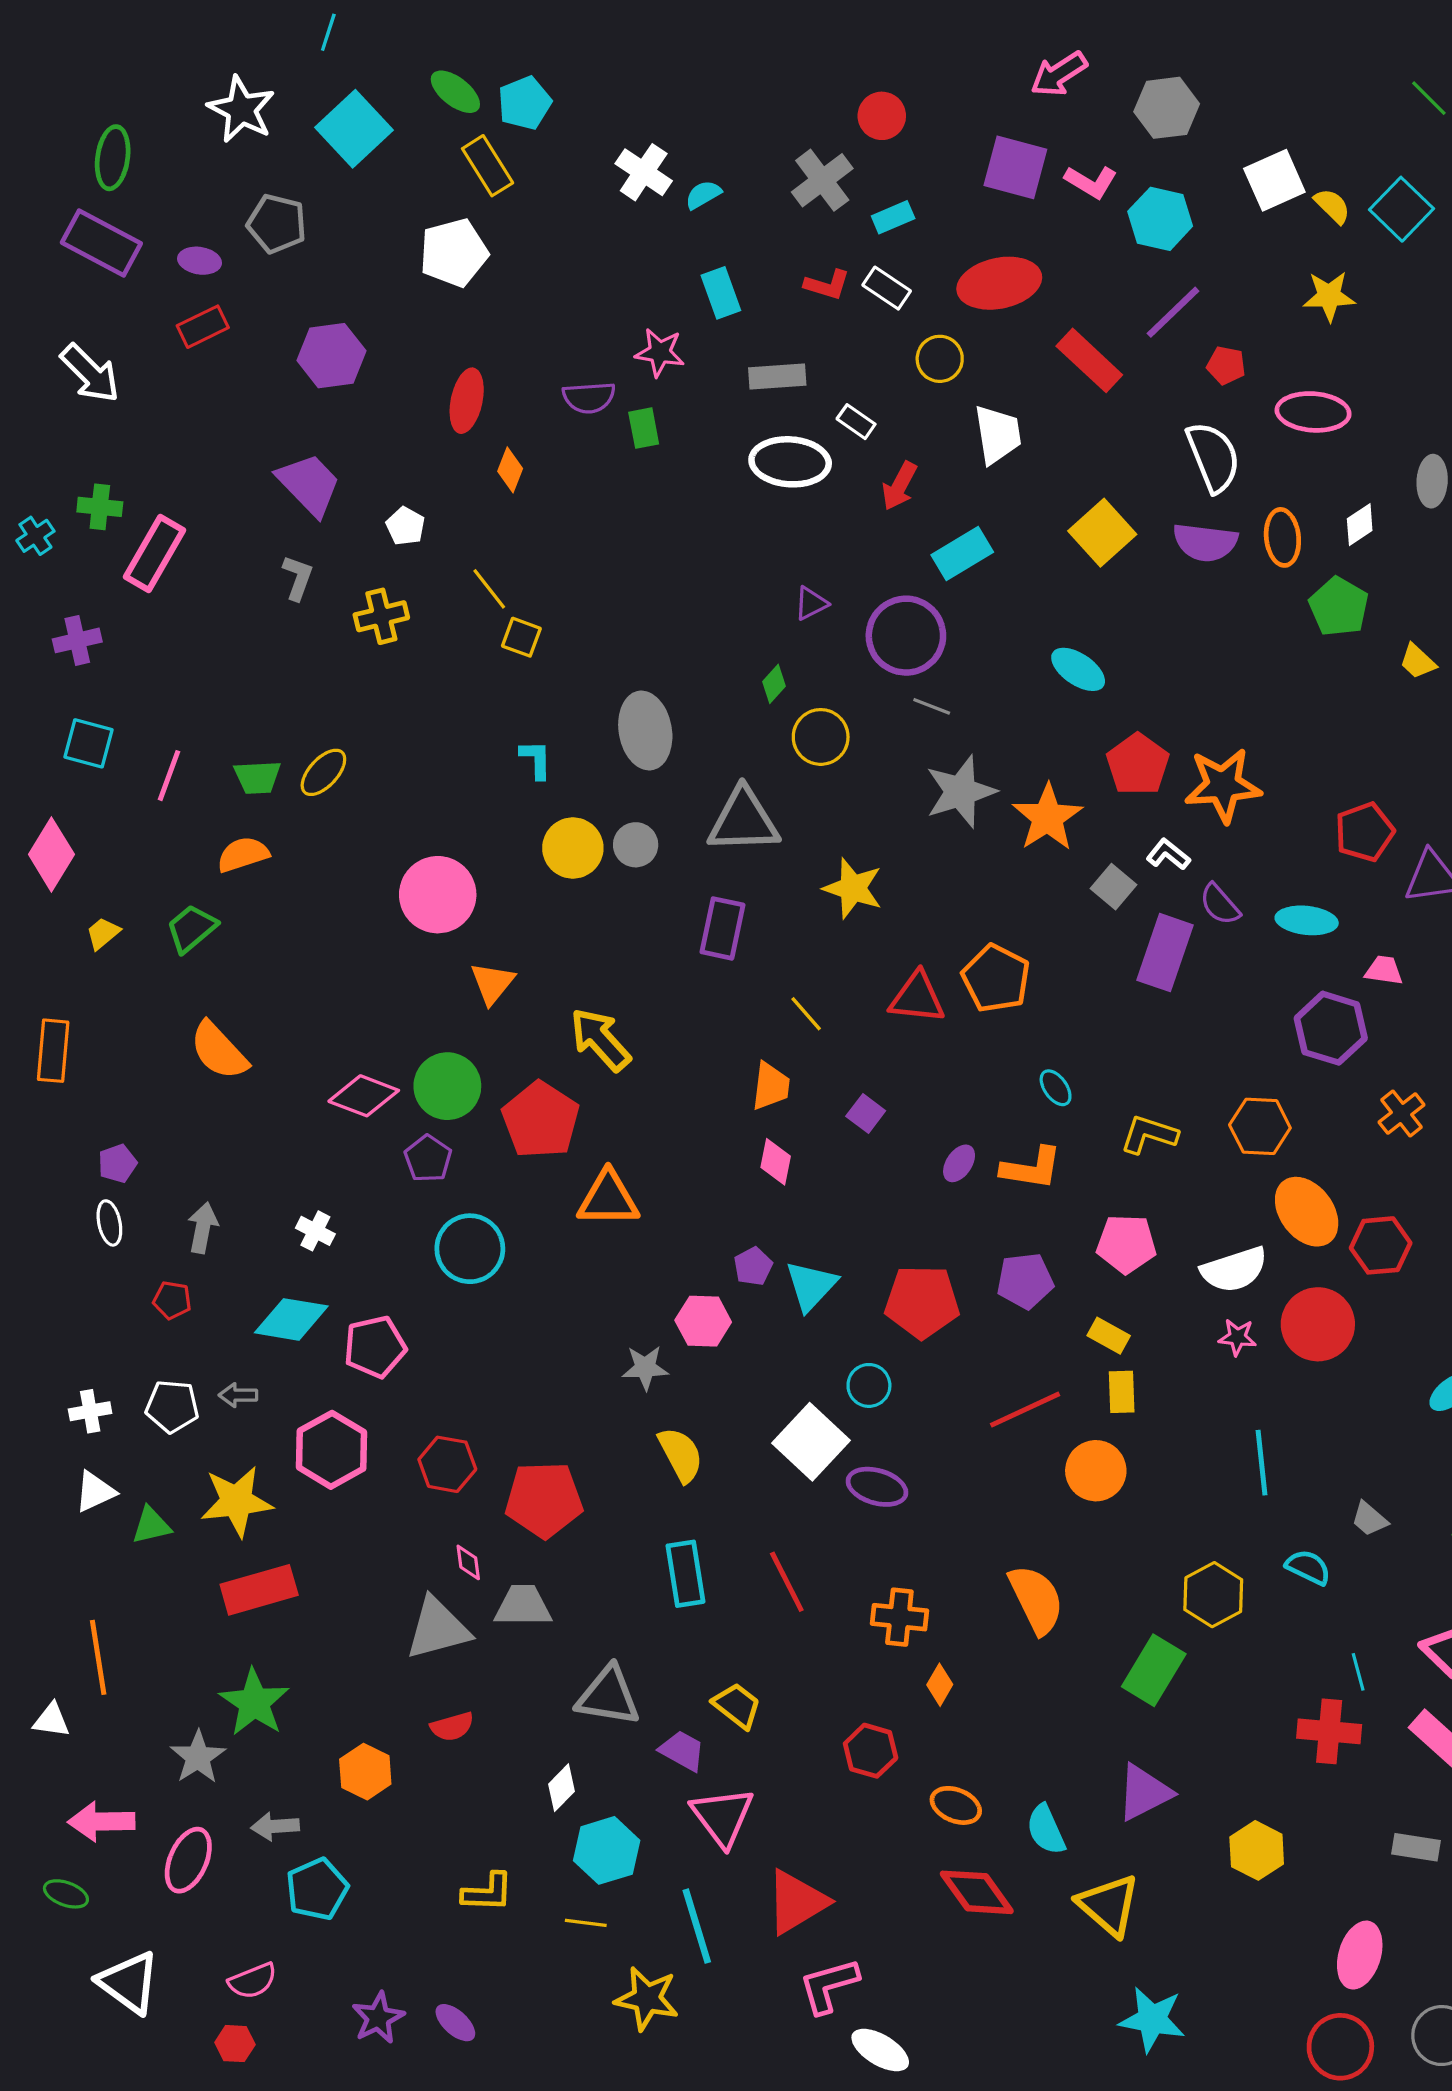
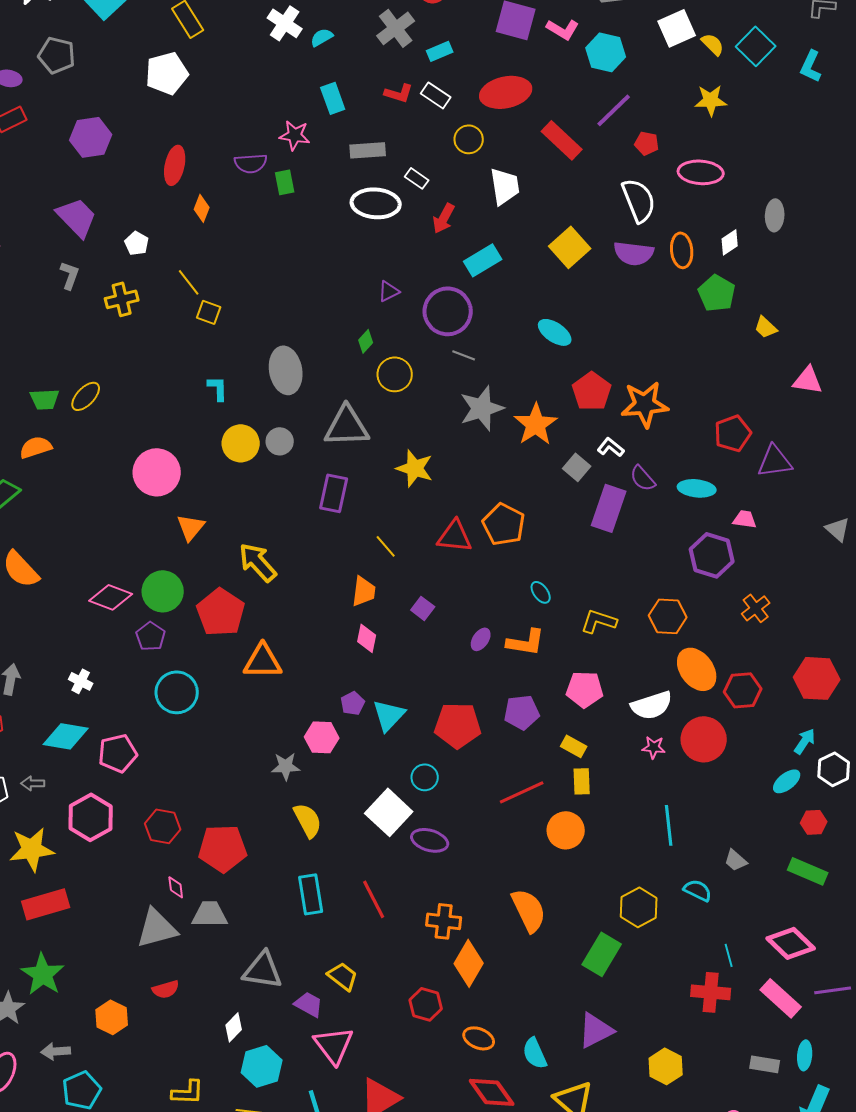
orange diamond: (940, 1685) -> (469, 963), size x1.8

